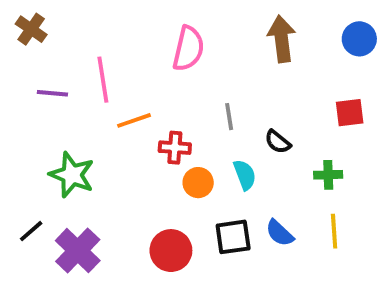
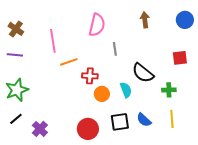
brown cross: (31, 29) -> (16, 29), moved
brown arrow: (282, 39) -> (145, 20), size x0.7
purple line: (52, 93) -> (15, 55), moved
gray line: (229, 117) -> (115, 49), moved
black semicircle: (278, 142) -> (143, 73), size x1.6
green star: (72, 175) -> (17, 90), moved, turned 30
purple cross: (78, 251) -> (40, 129), size x0.7

